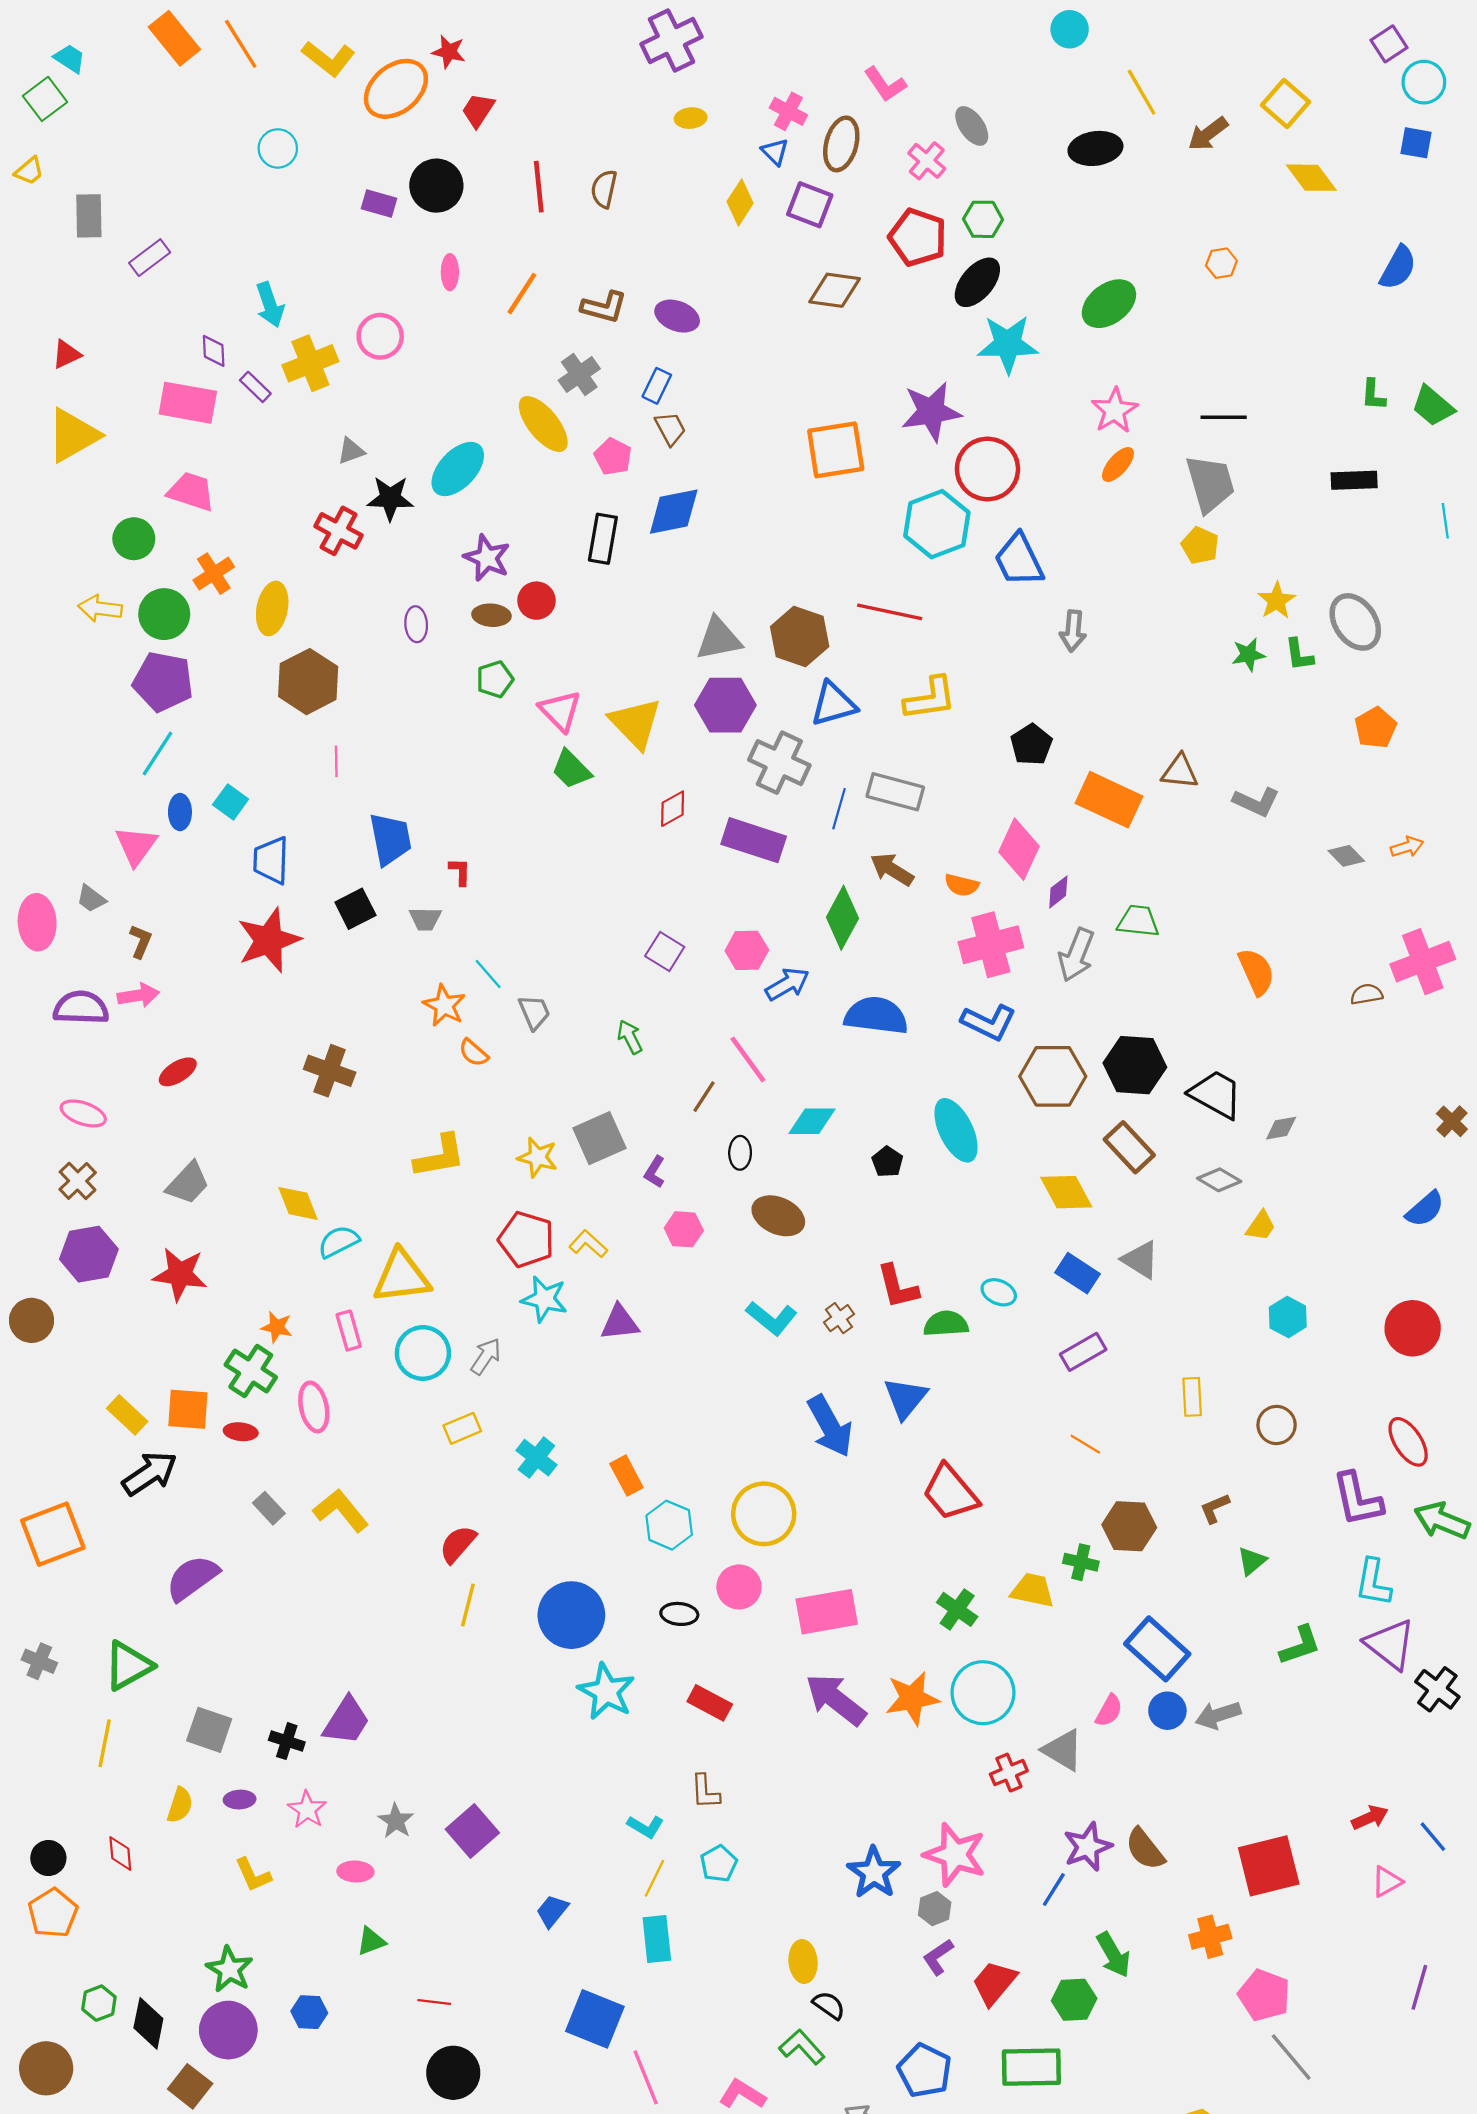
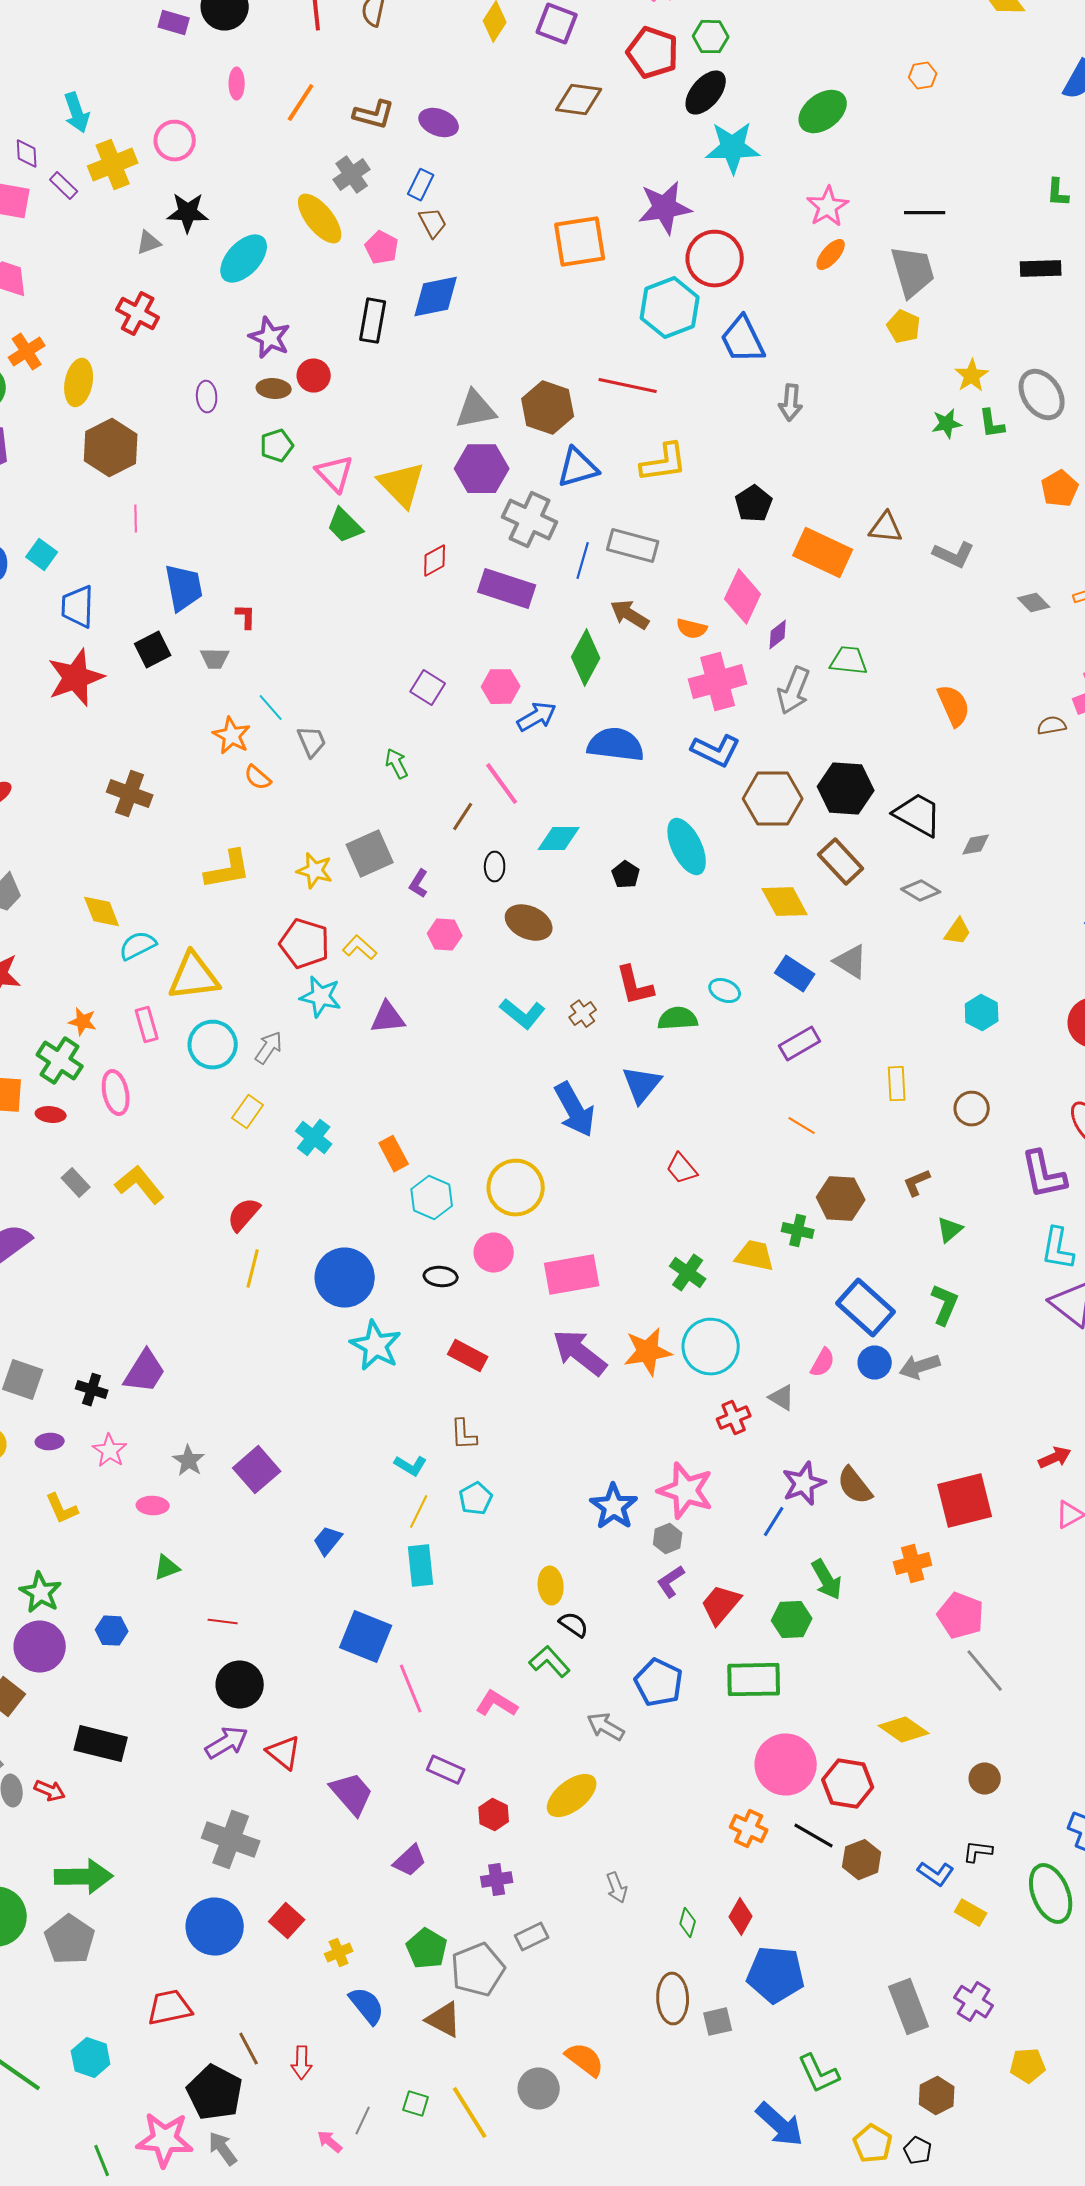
black star: (390, 498) -> (188, 213), moved
yellow rectangle: (462, 1428) -> (248, 1112), turned -32
red trapezoid: (950, 1492) -> (682, 1169), size x0.6
green L-shape: (1300, 1645) -> (945, 1305), moved, turned -48
gray triangle: (1063, 1750) -> (782, 1398), size x0.7

